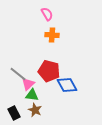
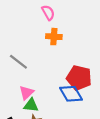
red pentagon: (49, 71) -> (79, 78), moved
gray line: (18, 74) -> (18, 62), moved

